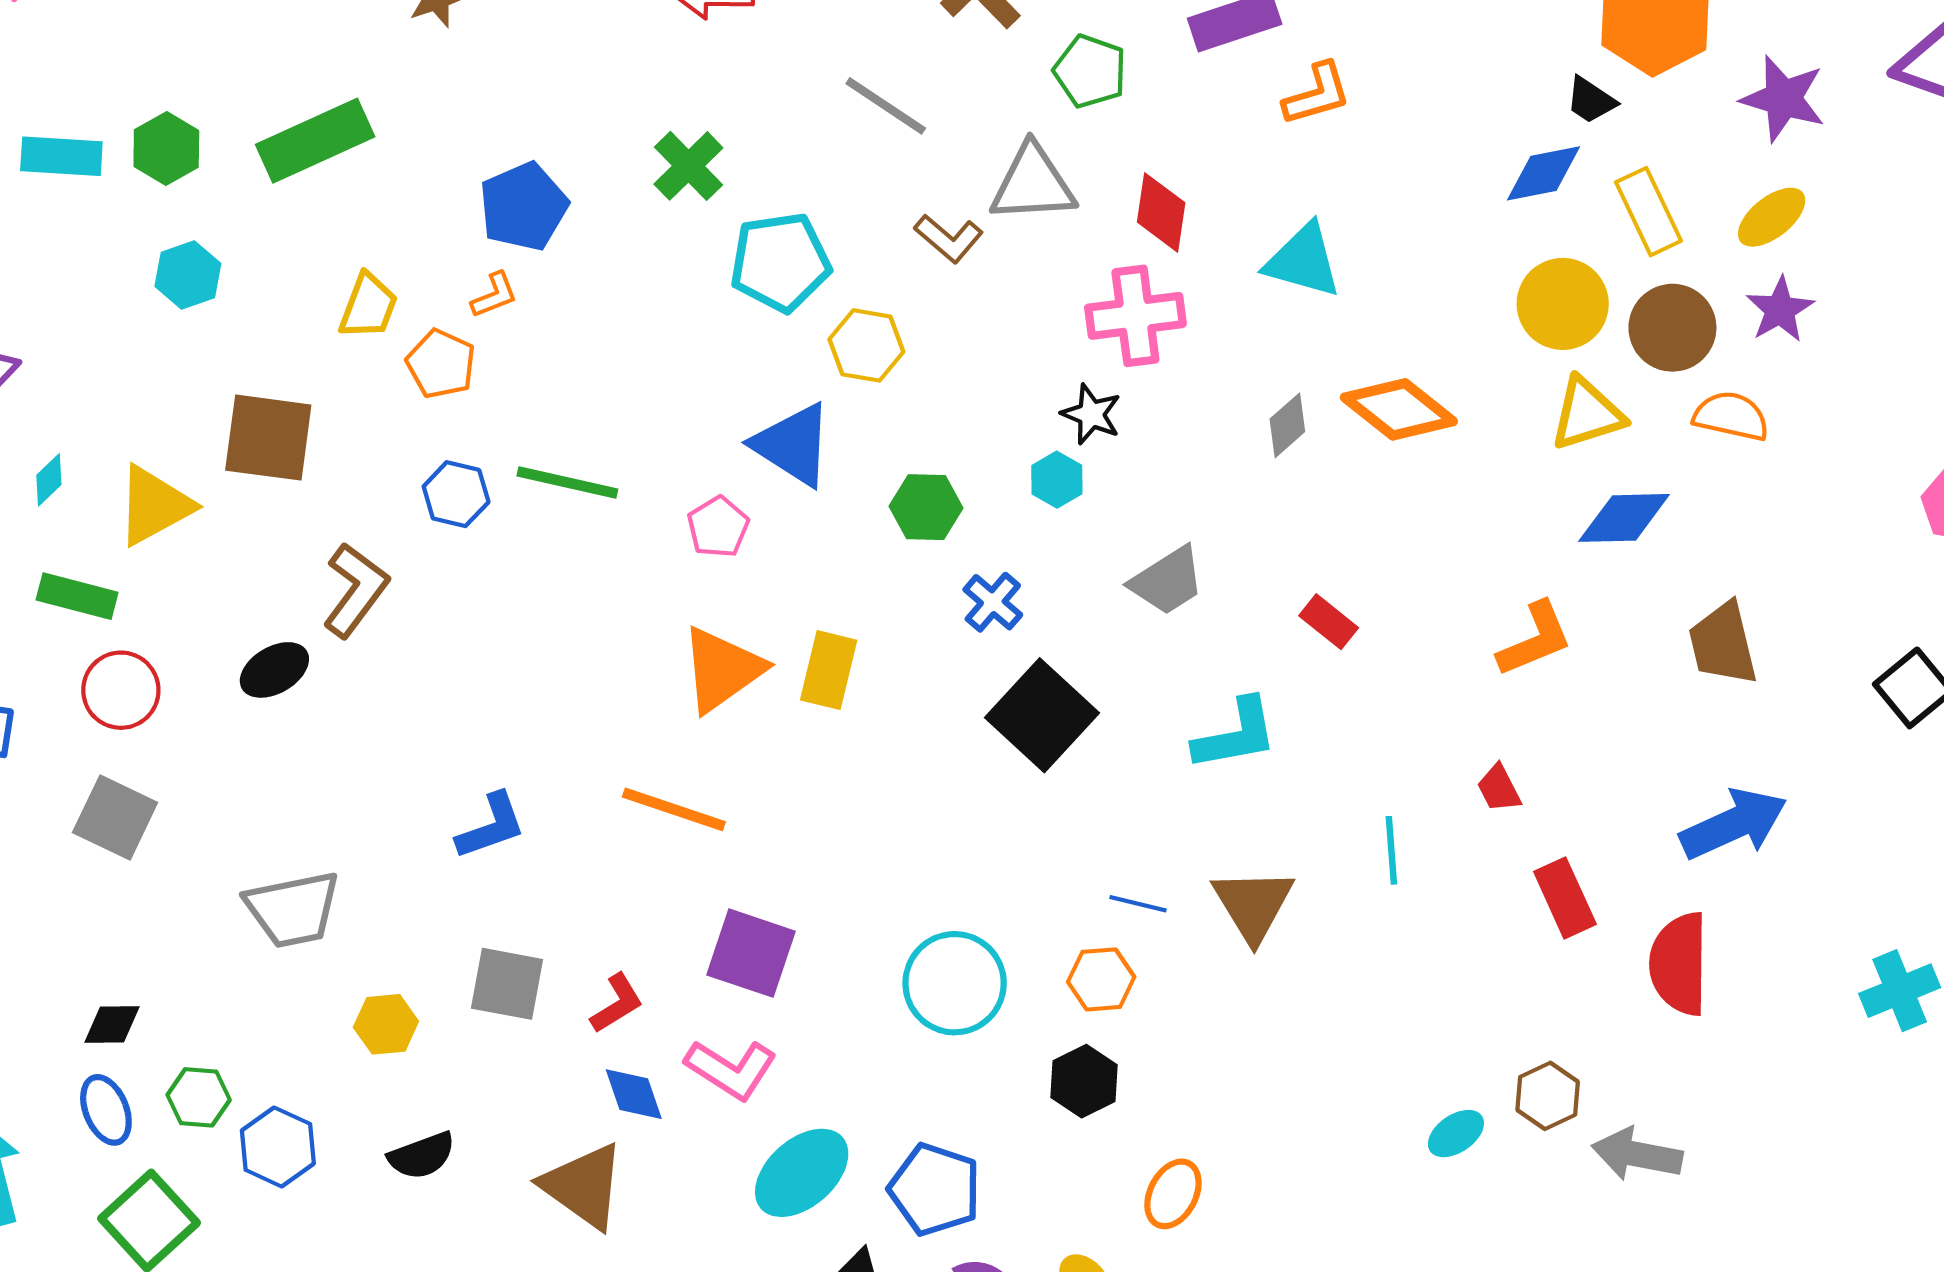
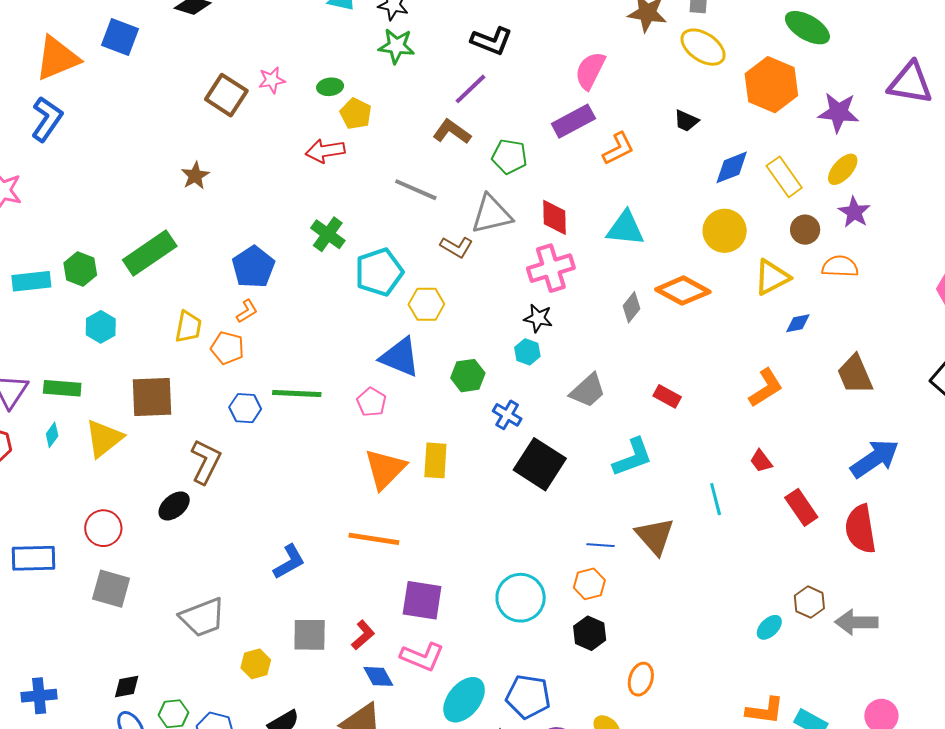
black trapezoid: (1591, 100) -> (686, 121), moved
yellow circle: (1563, 304) -> (725, 231), moved
brown circle: (1672, 328) -> (805, 230), size x0.7
blue diamond: (1624, 518) -> (798, 323), size x0.6
green rectangle: (77, 596) -> (62, 388), moved

